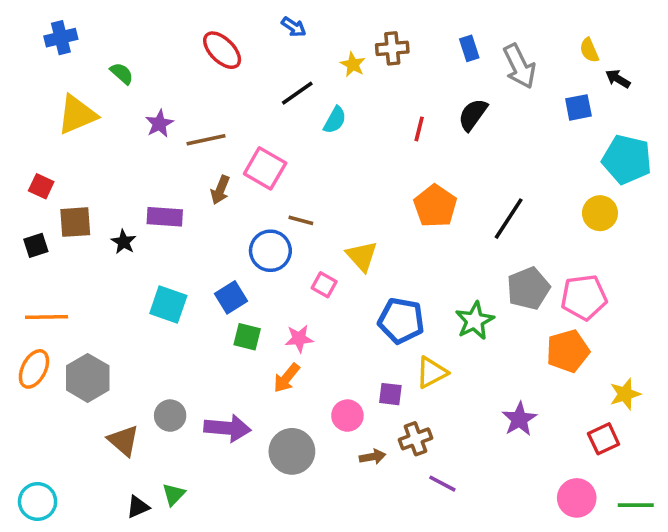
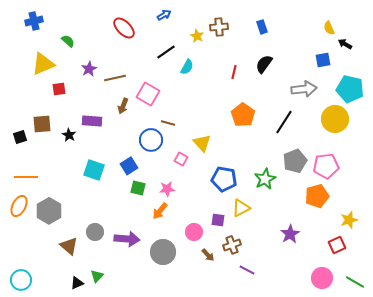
blue arrow: (294, 27) -> (164, 15), turned -64
gray arrow: (519, 66) -> (304, 89), moved, turned -70
red square: (41, 186) -> (59, 89), moved, turned -32
yellow circle: (600, 213) -> (335, 119), size x1.4
brown arrow: (373, 457) -> (208, 255), turned 56
green line: (636, 505) -> (355, 282), turned 30

